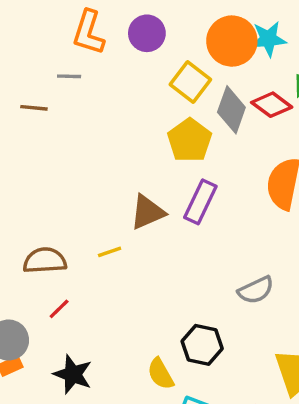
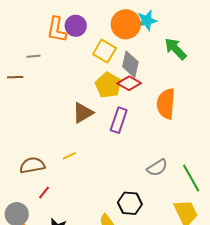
orange L-shape: (89, 32) -> (57, 30), moved
red diamond: (272, 105) -> (129, 83), moved
brown triangle: (147, 212) -> (83, 113), moved

